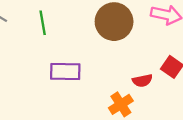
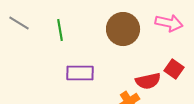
red semicircle: (142, 81) -> (148, 81), size x1.4

